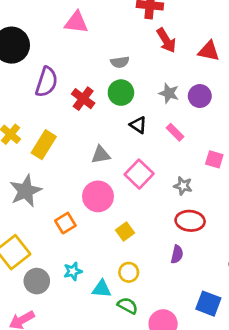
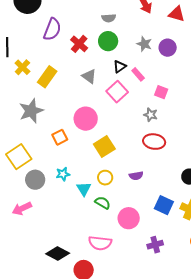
black triangle: (138, 125) -> (120, 66), turned 48
pink rectangle: (175, 132) -> (138, 74), moved
gray triangle: (101, 155) -> (89, 76), moved, turned 42
pink square: (214, 159) -> (161, 92), moved
pink square: (139, 174) -> (117, 92), moved
yellow square: (125, 232) -> (104, 147), size x1.5
purple semicircle: (177, 254) -> (136, 176), moved, turned 64
cyan triangle: (102, 289) -> (84, 189), turned 49

